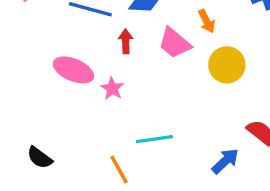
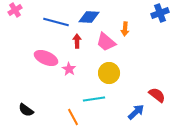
orange arrow: (207, 21) -> (125, 29), turned 32
yellow circle: (227, 65) -> (109, 73), moved

